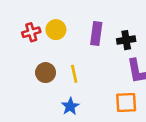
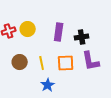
orange square: (126, 102) -> (66, 63), moved
blue star: (70, 106) -> (48, 85), moved

